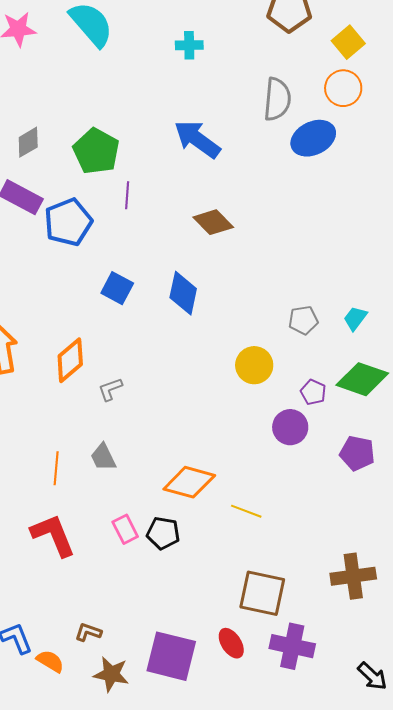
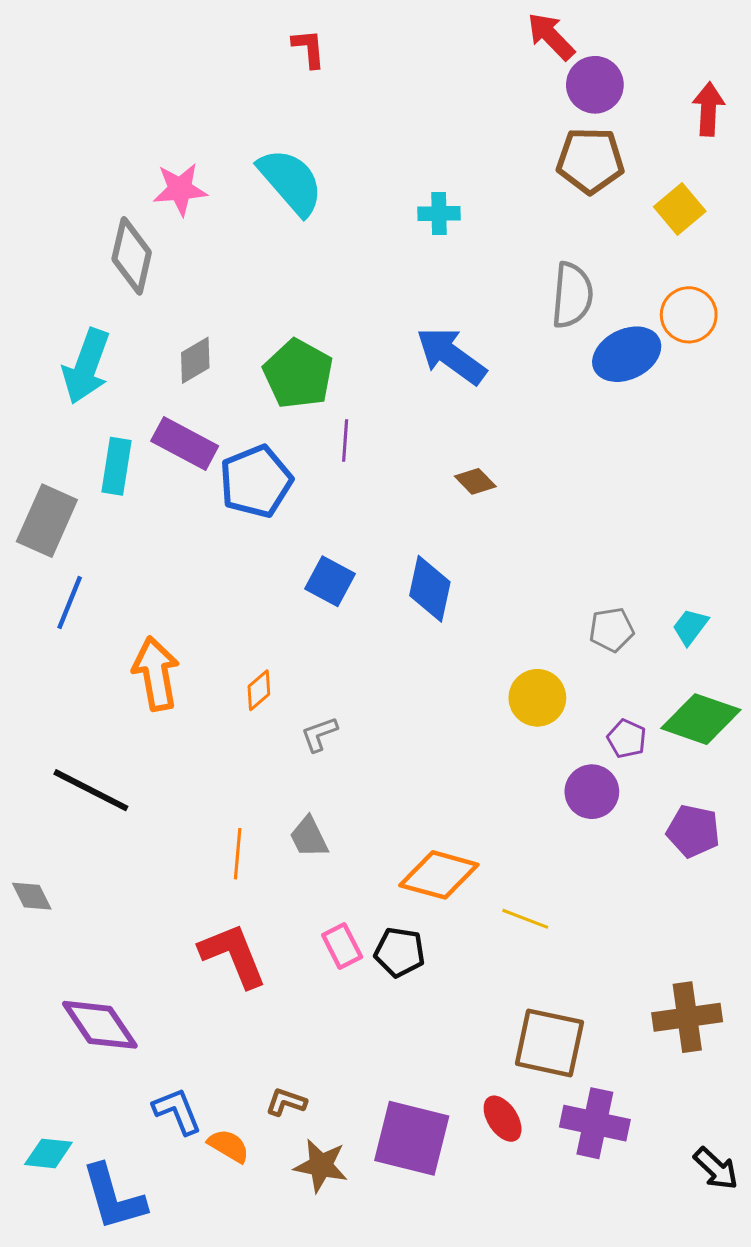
orange circle: (343, 88) -> (689, 315), moved
brown diamond: (213, 222) -> (475, 481), size x0.7
orange diamond: (70, 360) -> (259, 690), size x0.6

